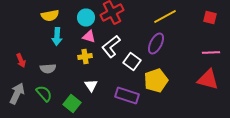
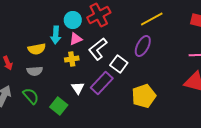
yellow semicircle: (50, 16) -> (37, 49), moved
cyan arrow: (57, 36) -> (56, 35), moved
pink triangle: (89, 36) -> (76, 39), turned -40
yellow pentagon: (156, 80) -> (144, 96), moved
purple rectangle: (127, 96) -> (102, 83), moved, turned -65

